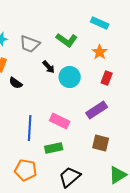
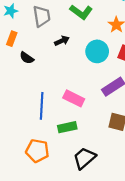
gray trapezoid: (30, 44) -> (42, 16), turned -120
black arrow: (49, 67) -> (62, 41), turned -72
cyan circle: (70, 77) -> (97, 51), moved

